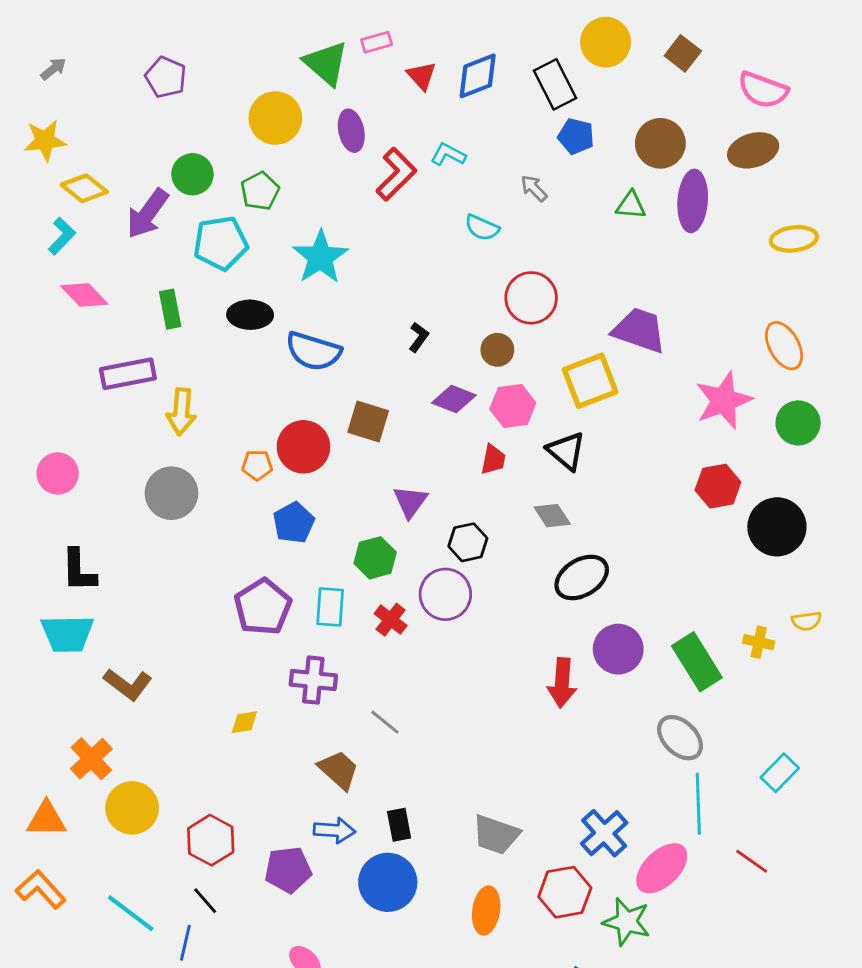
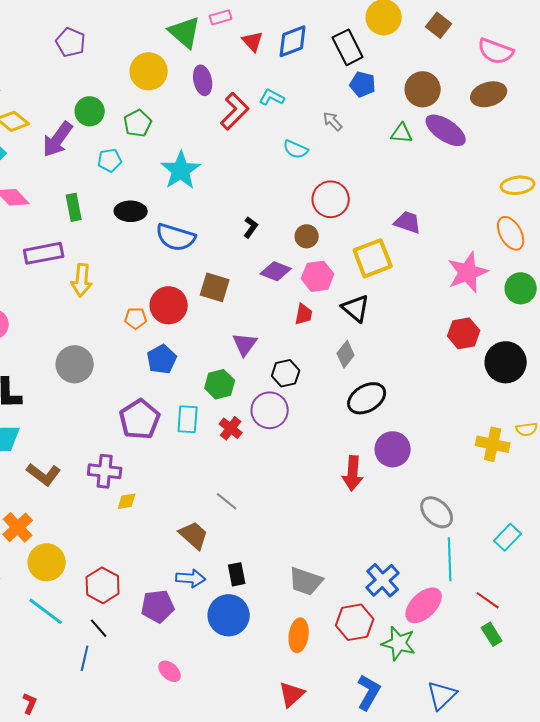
purple ellipse: (693, 201) -> (446, 130), turned -60
yellow ellipse: (794, 239) -> (518, 185), moved
cyan pentagon: (221, 243) -> (110, 160), size x0.6
purple trapezoid: (639, 330) -> (408, 222), size x0.7
gray circle: (171, 493) -> (75, 364), moved
gray diamond: (552, 516) -> (346, 354), turned 72
yellow cross: (759, 642) -> (493, 444), size x1.5
green rectangle: (697, 662) -> (492, 634), moved, size x0.6
purple cross: (313, 680) -> (105, 471), moved
cyan line: (131, 913) -> (46, 611), moved

